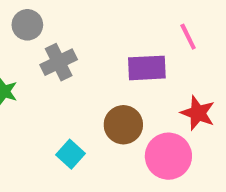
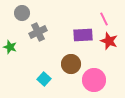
red star: (198, 113) -> (109, 41), moved

